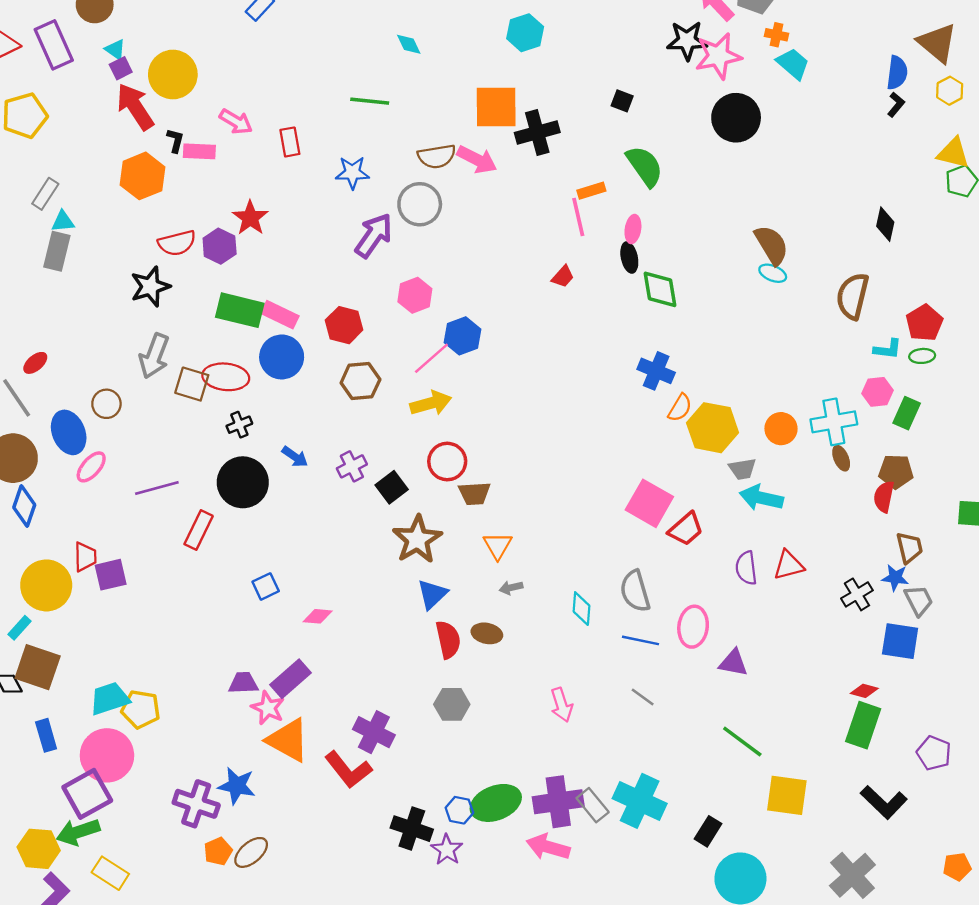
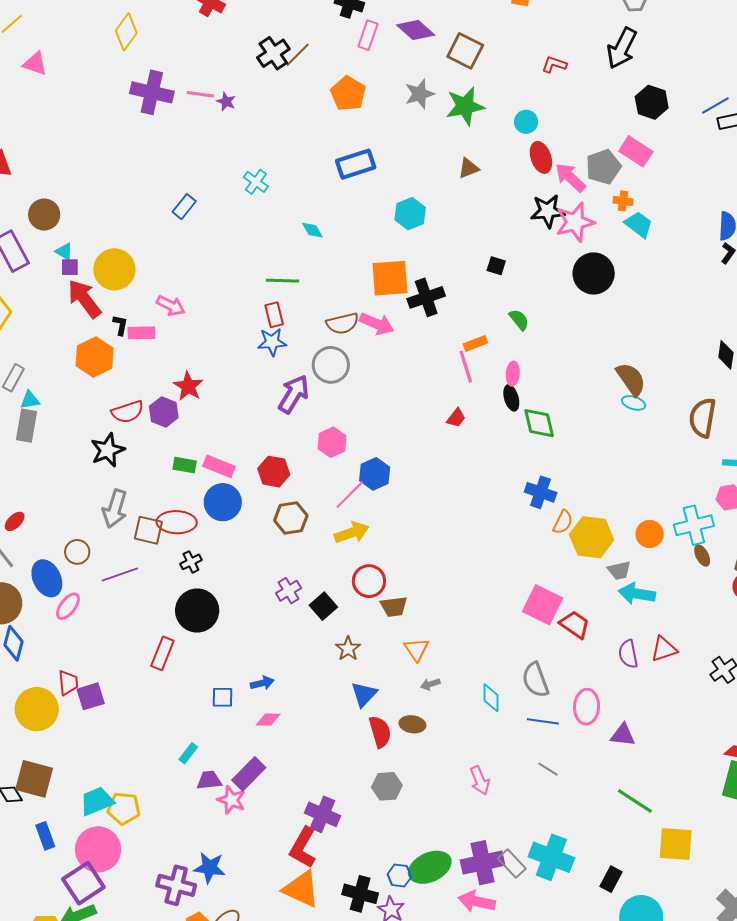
purple square: (121, 68) -> (70, 267), turned 30
red rectangle: (290, 142) -> (274, 315), moved
green semicircle: (645, 166) -> (519, 320), size x0.6
green rectangle: (240, 310) -> (185, 465), size x0.6
blue arrow: (295, 457) -> (262, 683), moved, turned -45
purple line: (157, 488) -> (120, 575), moved
red trapezoid: (686, 529) -> (575, 624), turned -100
brown star: (417, 539) -> (348, 649), size x0.6
blue square: (266, 586) -> (222, 697), turned 30
cyan rectangle: (20, 628) -> (188, 753), moved
orange triangle: (288, 740) -> (301, 889), moved
red L-shape: (348, 770) -> (303, 848), turned 72

